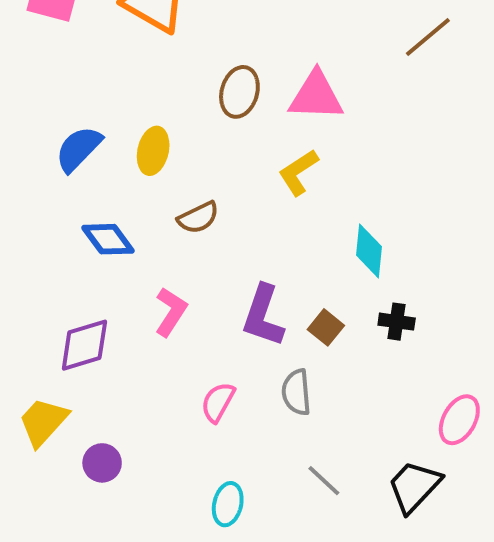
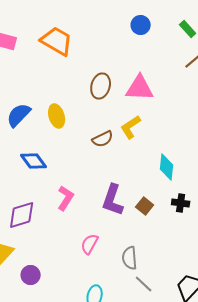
yellow ellipse: (153, 151) -> (57, 116), turned -30
brown semicircle: (198, 218) -> (103, 139), moved
gray semicircle: (296, 392) -> (130, 258), moved

